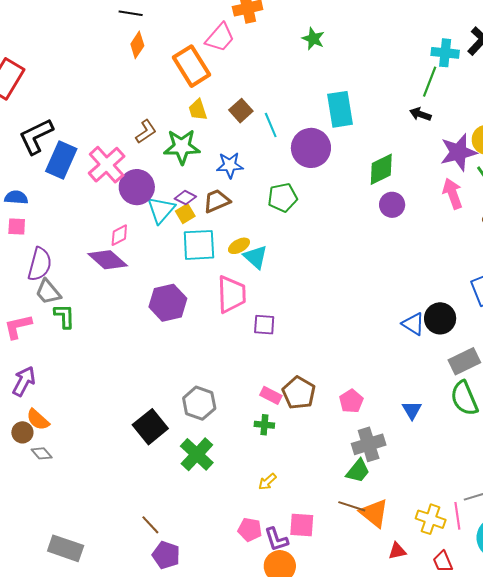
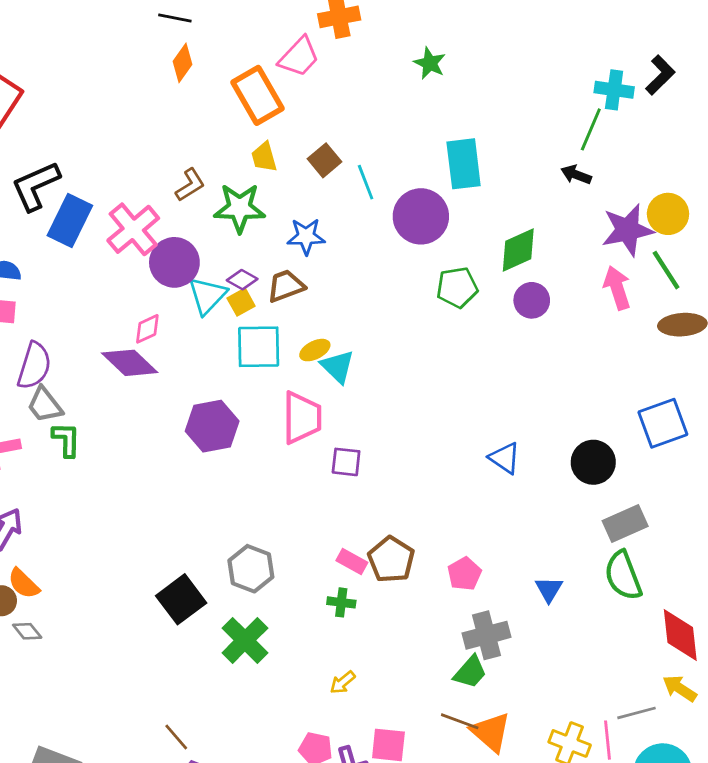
green pentagon: (283, 197) -> (457, 287), moved
blue triangle: (413, 324) -> (505, 458), moved

